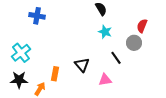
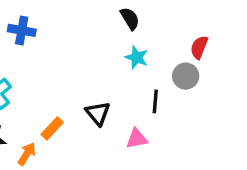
black line: (116, 58) -> (155, 101), turned 40
orange rectangle: (55, 74) -> (52, 128), turned 32

